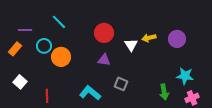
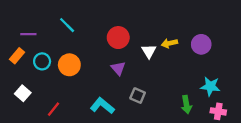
cyan circle: (44, 46) -> (42, 61), moved
purple triangle: (104, 60) -> (118, 68), turned 40
red line: (47, 96) -> (53, 109), turned 40
pink cross: (192, 98) -> (218, 111), turned 32

